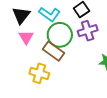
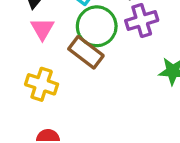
yellow cross: (39, 73) -> (42, 84), moved

